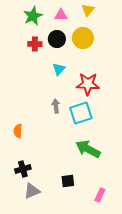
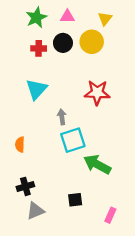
yellow triangle: (88, 10) -> (105, 19), moved
cyan triangle: (59, 69) -> (36, 89), moved, size x1.5
cyan square: (81, 113) -> (73, 140), moved

